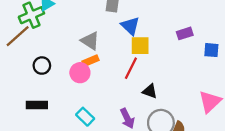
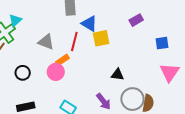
gray triangle: (90, 41) -> (46, 42), moved
blue square: (211, 50) -> (162, 43), moved
red line: (131, 68) -> (74, 41), moved

